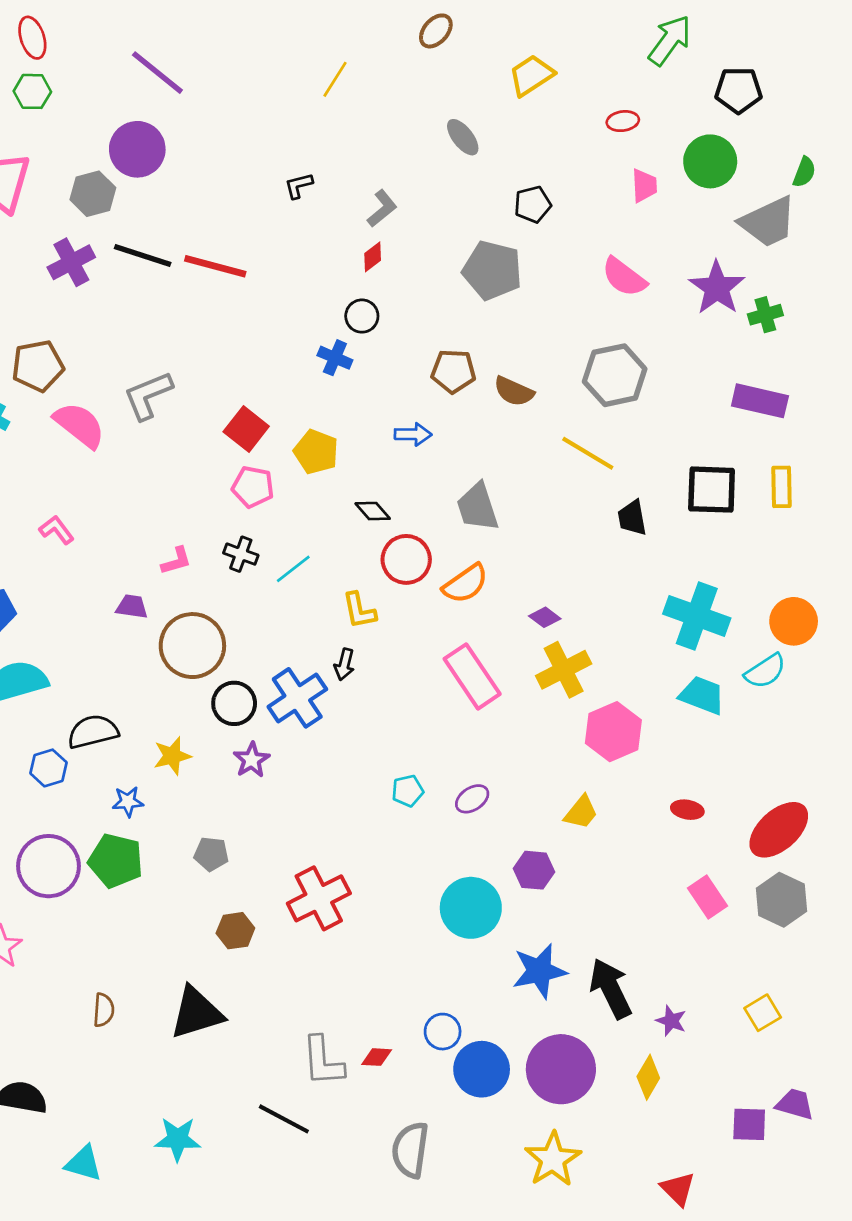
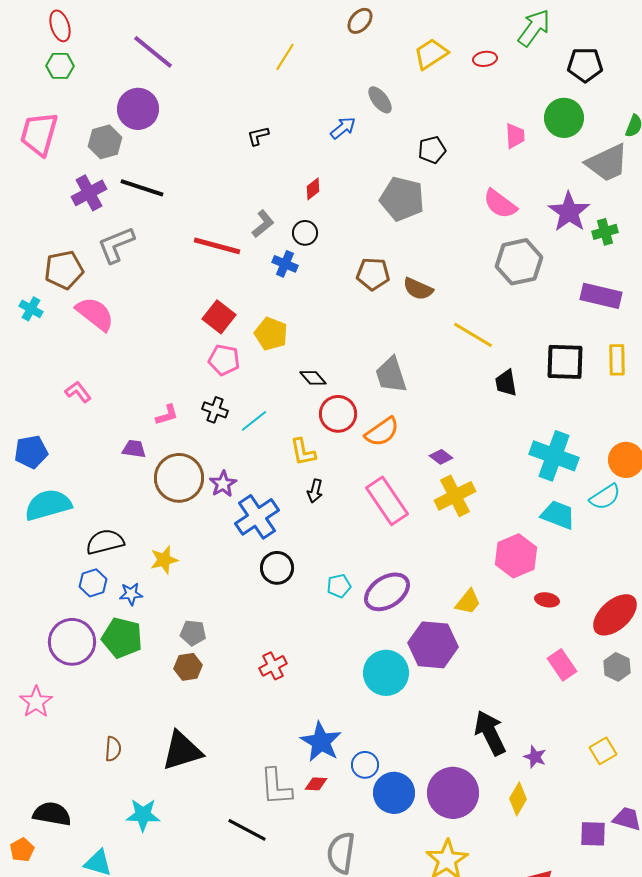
red ellipse: (623, 121) -> (485, 59), moved
gray L-shape: (382, 208) -> (263, 224), moved
red line: (215, 266) -> (217, 246), moved
gray hexagon: (615, 375) -> (519, 262), moved
gray L-shape: (148, 395) -> (116, 245), moved
blue arrow: (413, 434) -> (343, 128), moved, turned -40
black arrow: (344, 664) -> (315, 491), moved
black circle: (234, 703) -> (277, 568), moved
pink hexagon: (613, 732) -> (516, 556), moved
purple star: (252, 760) -> (223, 484), moved
blue hexagon: (49, 768) -> (93, 583), moved
purple ellipse: (472, 799) -> (387, 592), size x1.8
purple hexagon: (534, 870) -> (433, 645), size x1.6
red cross: (319, 898) -> (273, 666), size x0.6
gray hexagon: (781, 900) -> (617, 667), size x0.7
brown hexagon: (235, 931) -> (188, 667), moved
blue star: (539, 971) -> (321, 742), moved, turned -30
cyan star: (178, 1139) -> (143, 815), moved

